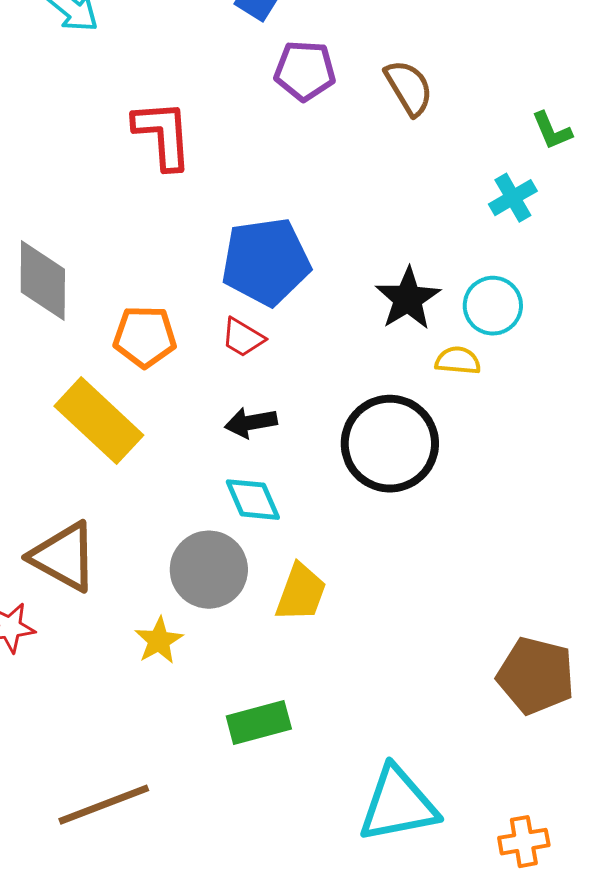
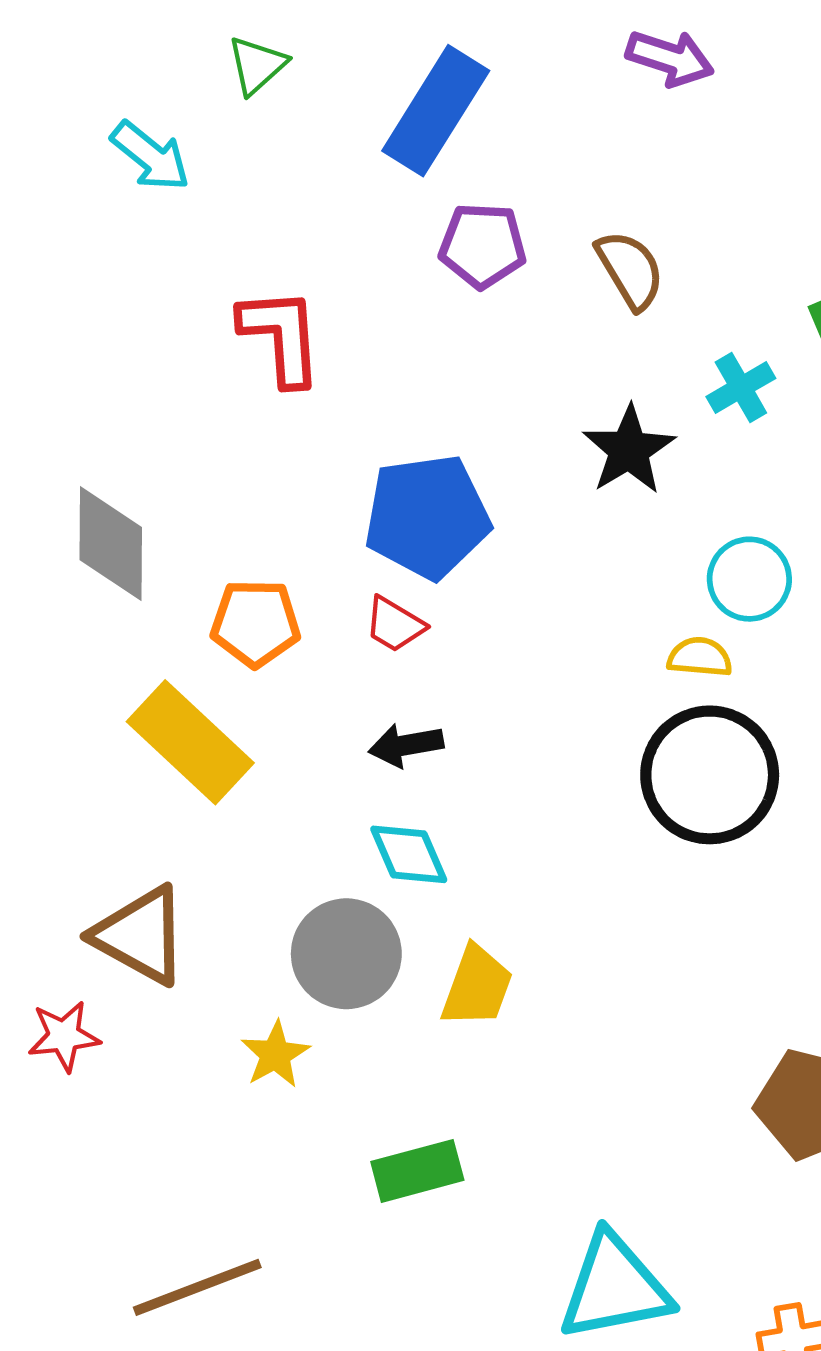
cyan cross: (513, 198) -> (741, 387), moved
black star: (408, 299) -> (629, 450), moved
black circle: (390, 444) -> (710, 775), moved

